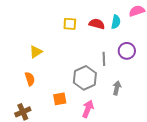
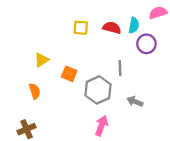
purple circle: (127, 51) -> (146, 44), moved
gray arrow: (117, 88) -> (135, 101), turned -80
orange square: (60, 99) -> (69, 74), moved, turned 32

